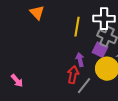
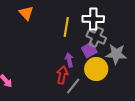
purple square: (100, 50) -> (89, 50), turned 35

